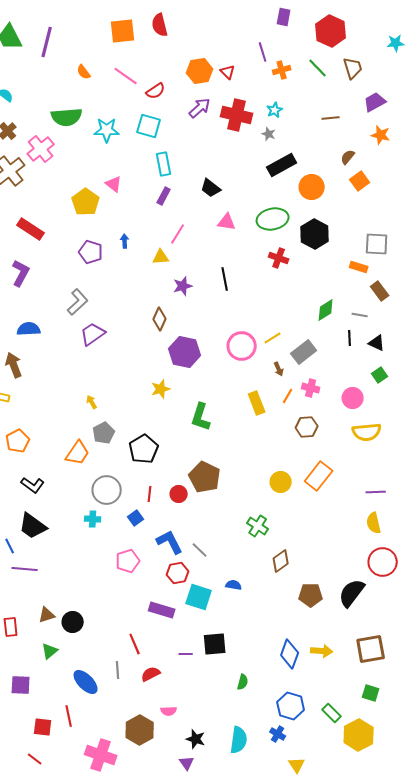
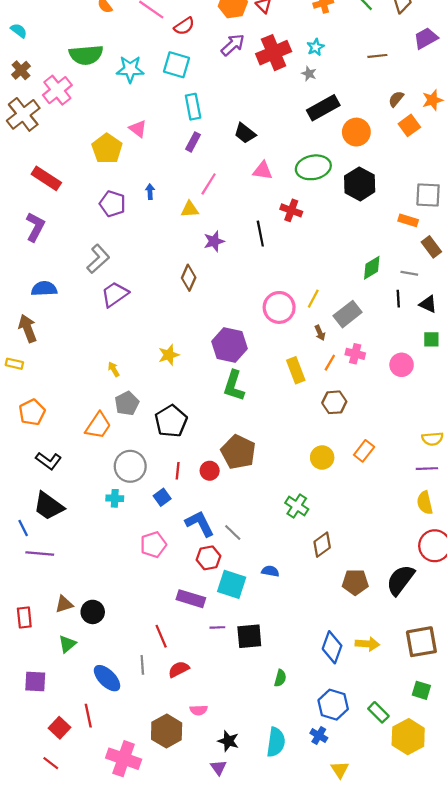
red cross: (237, 115) -> (274, 53), turned -36
orange star: (381, 135) -> (432, 100), moved, turned -30
red cross: (279, 258) -> (291, 210), moved
yellow line: (273, 338) -> (313, 299), turned -30
purple hexagon: (185, 352) -> (229, 345), moved
green square: (380, 375) -> (431, 339), turned 35
yellow star: (161, 389) -> (169, 355), moved
brown hexagon: (307, 427) -> (334, 402), moved
yellow semicircle: (367, 432) -> (432, 439), moved, size x0.7
orange rectangle: (319, 476) -> (364, 451), size x0.7
purple line: (186, 654) -> (217, 627), moved
red square: (43, 727) -> (60, 728), turned 36

